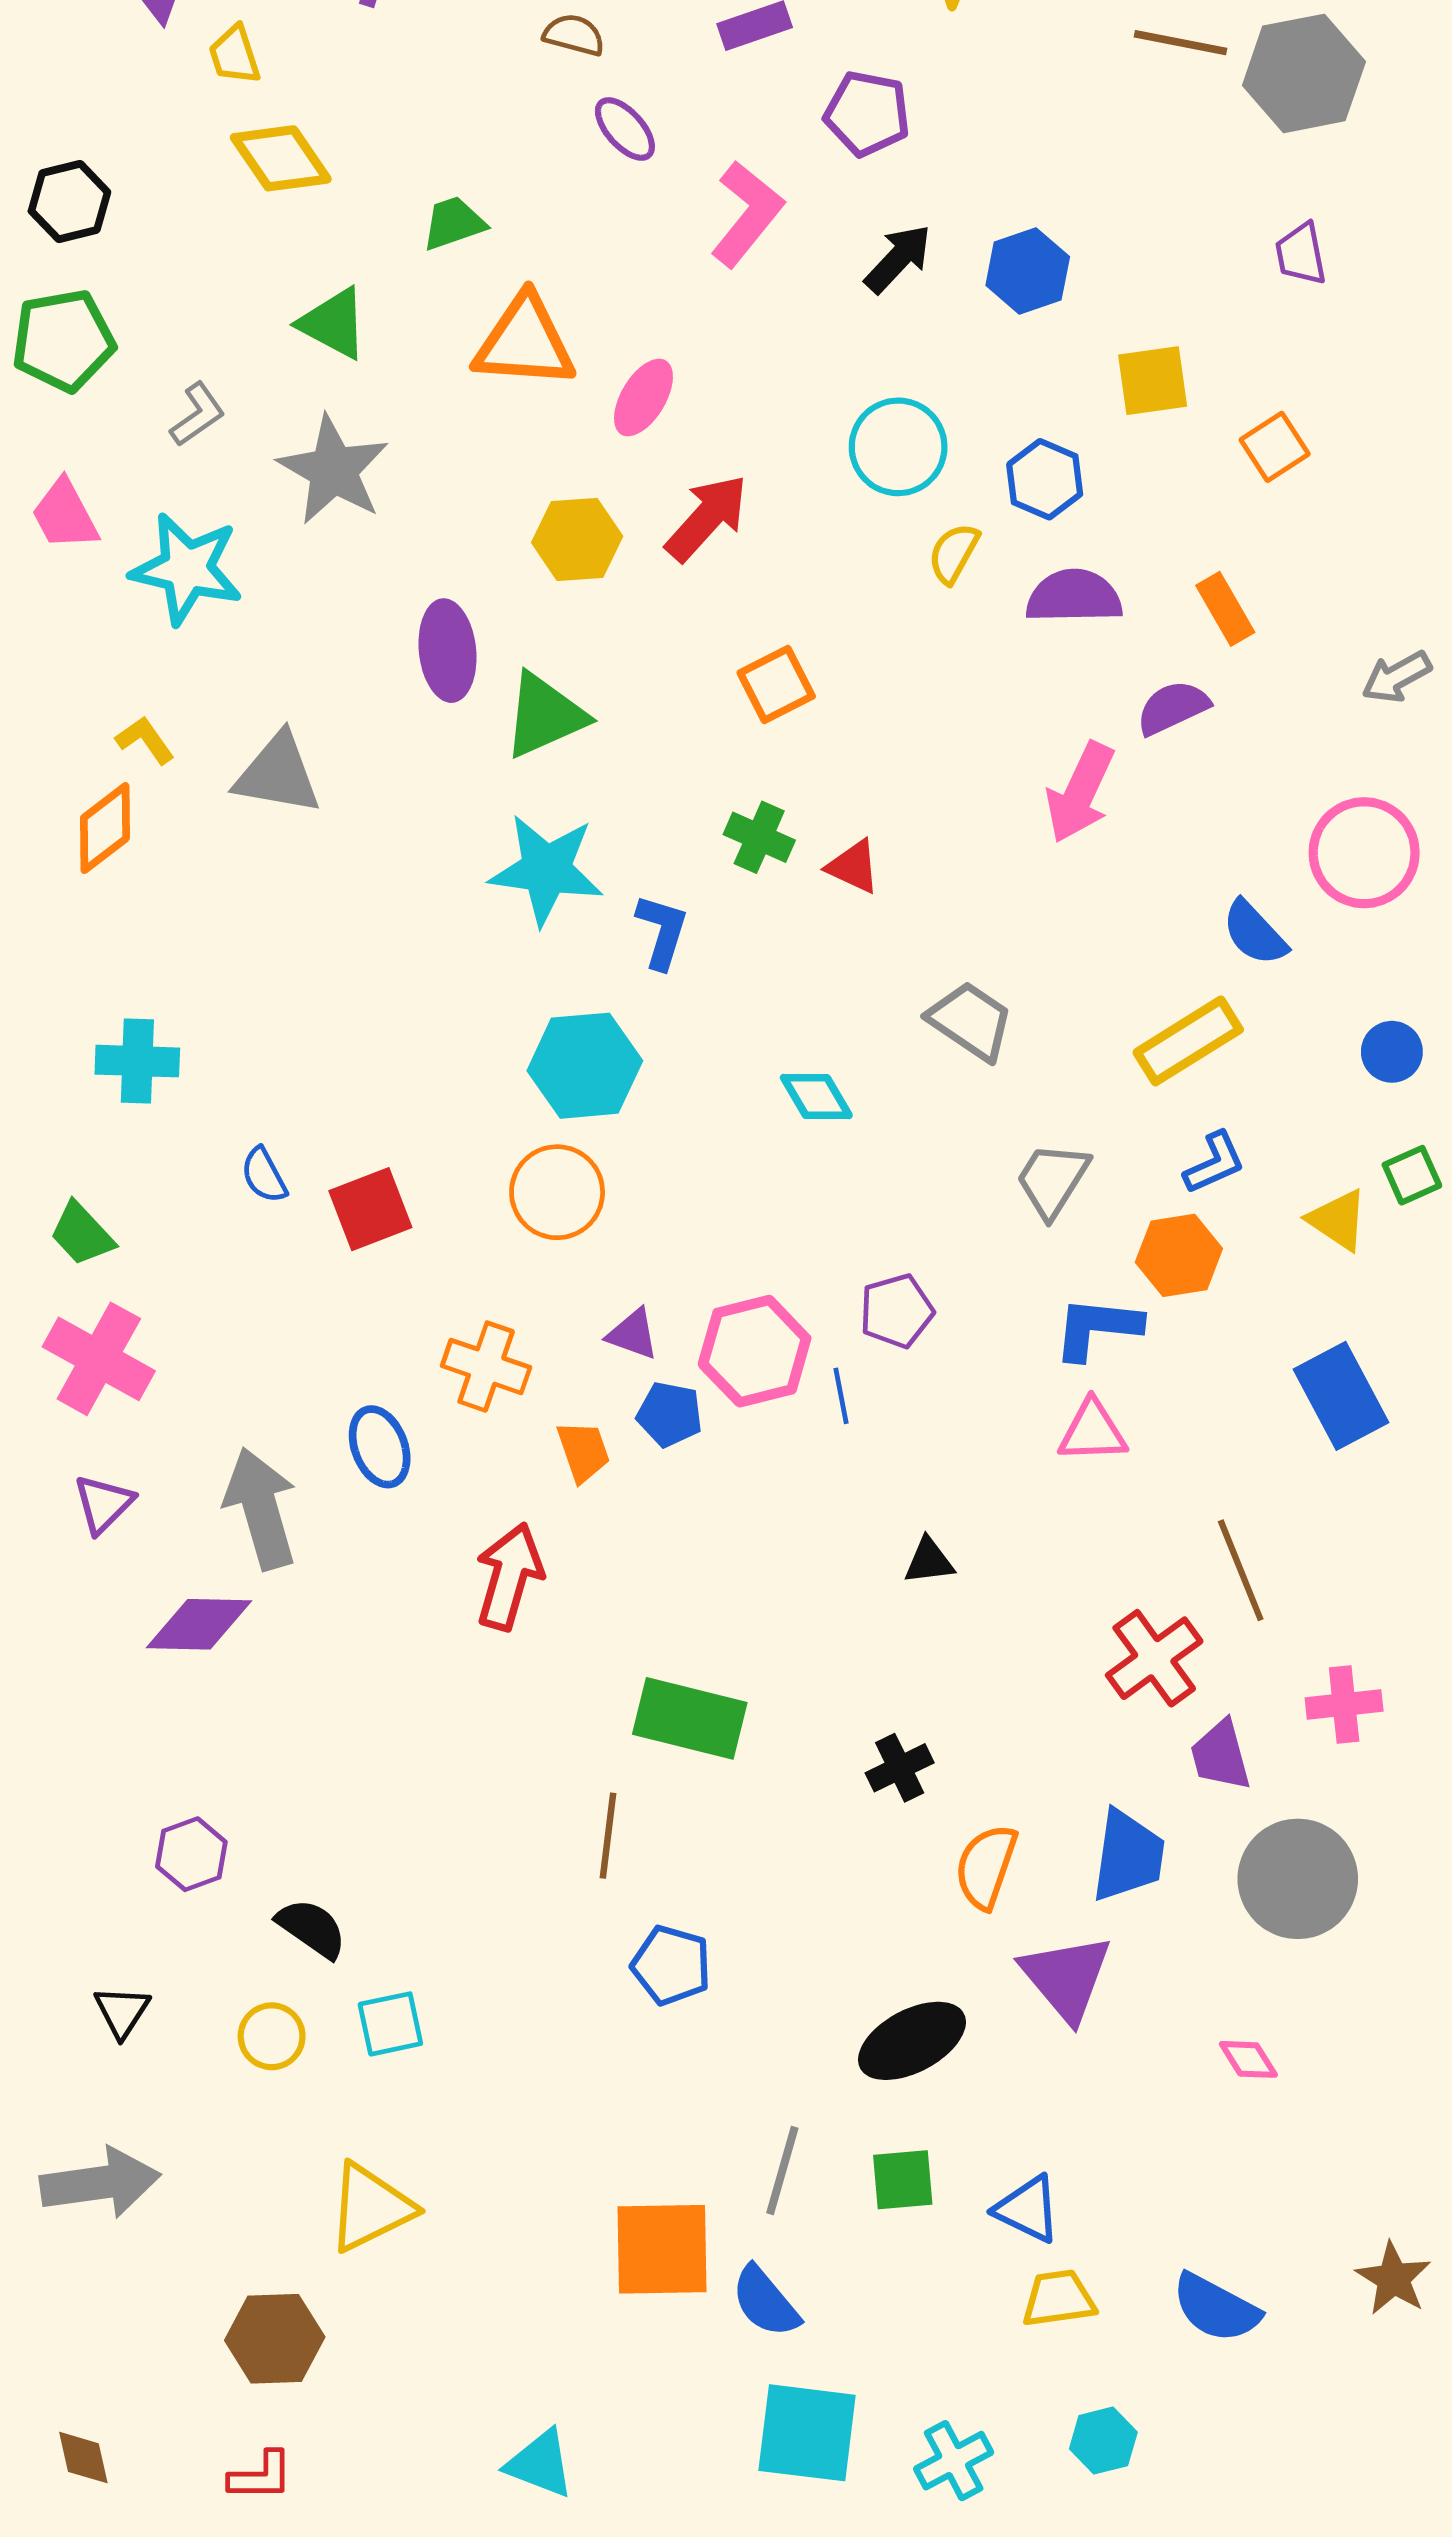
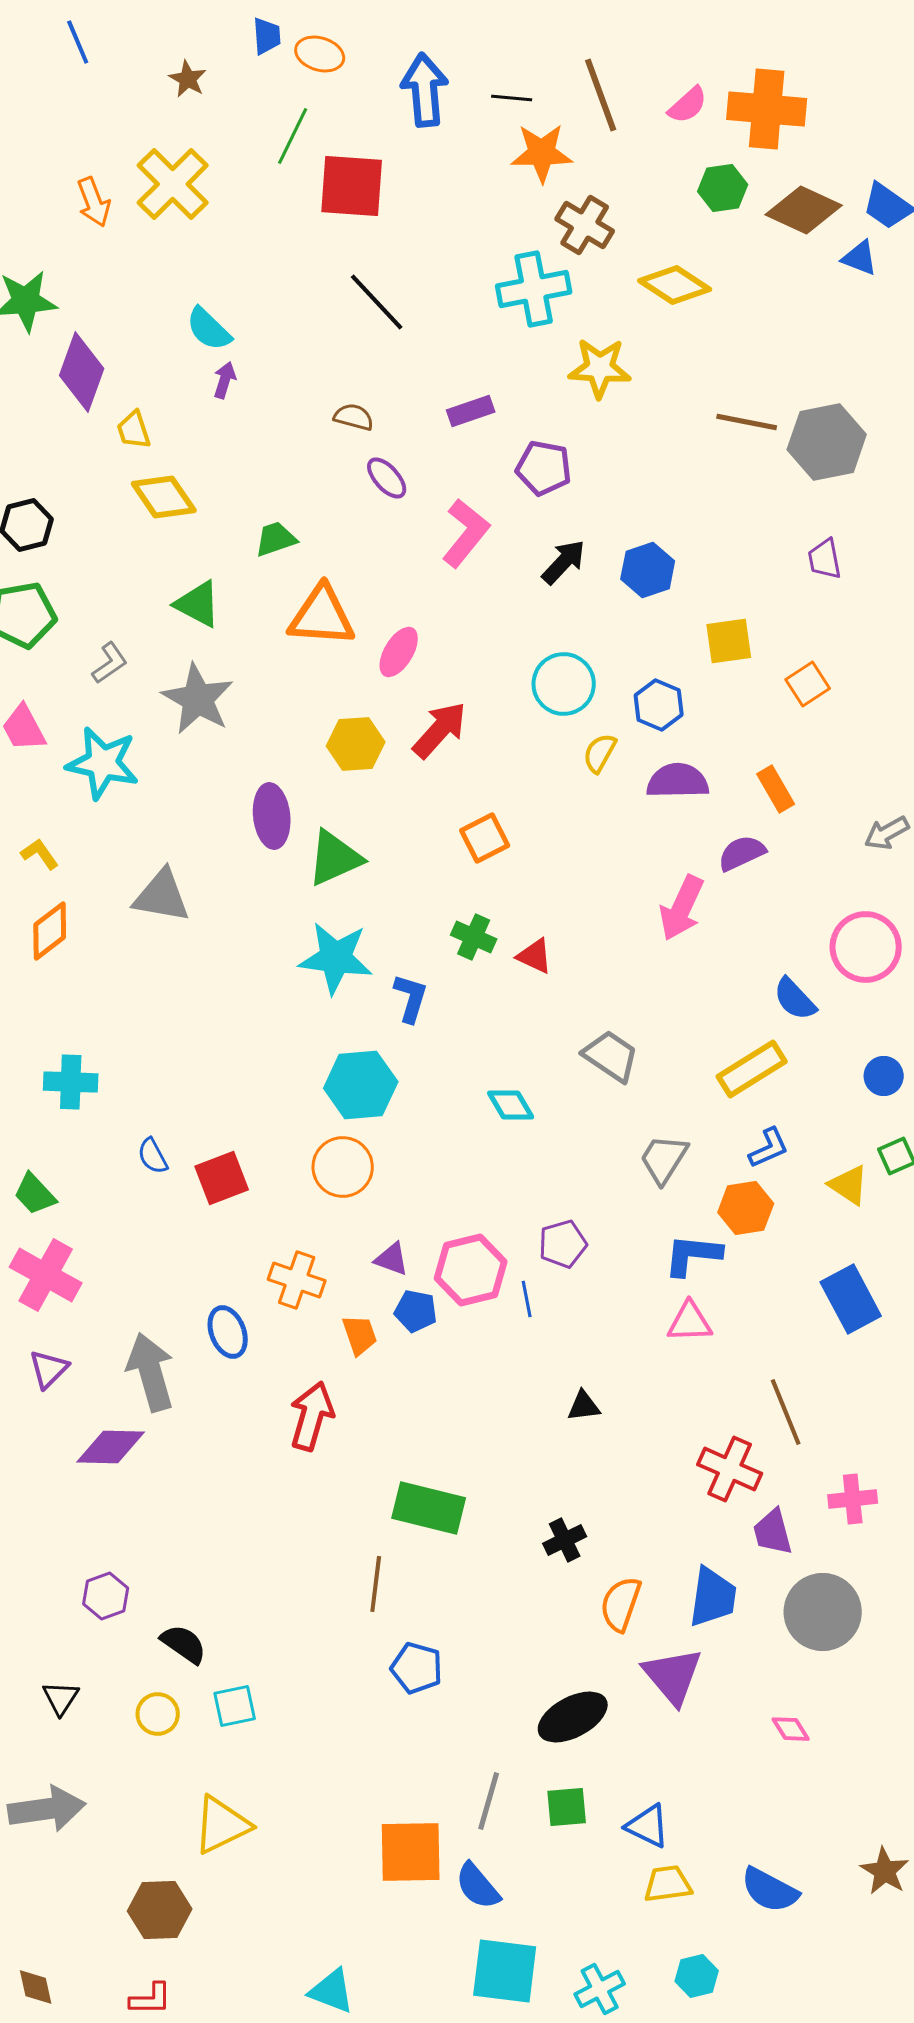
yellow L-shape: (145, 740) -> (40, 854), moved
red cross: (1154, 1658) -> (730, 1469), turned -30

